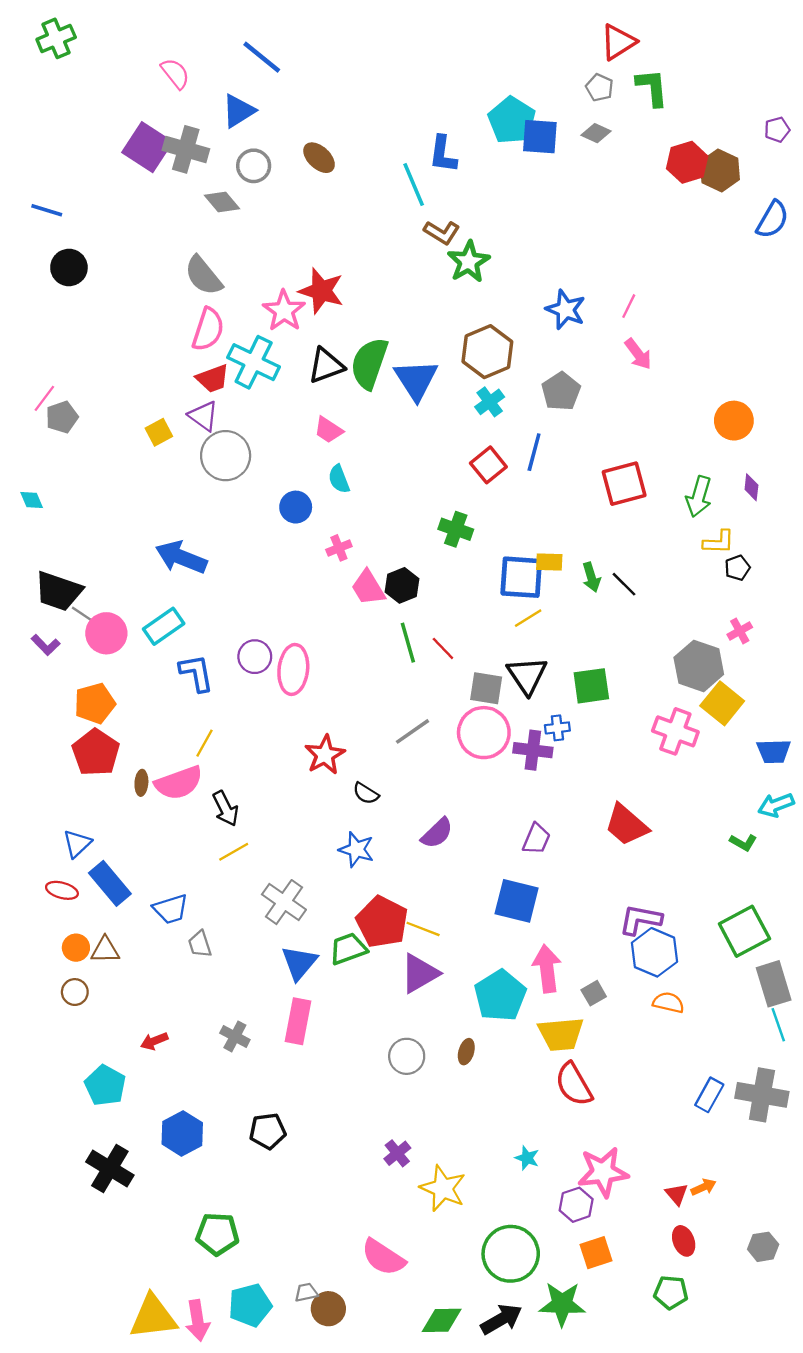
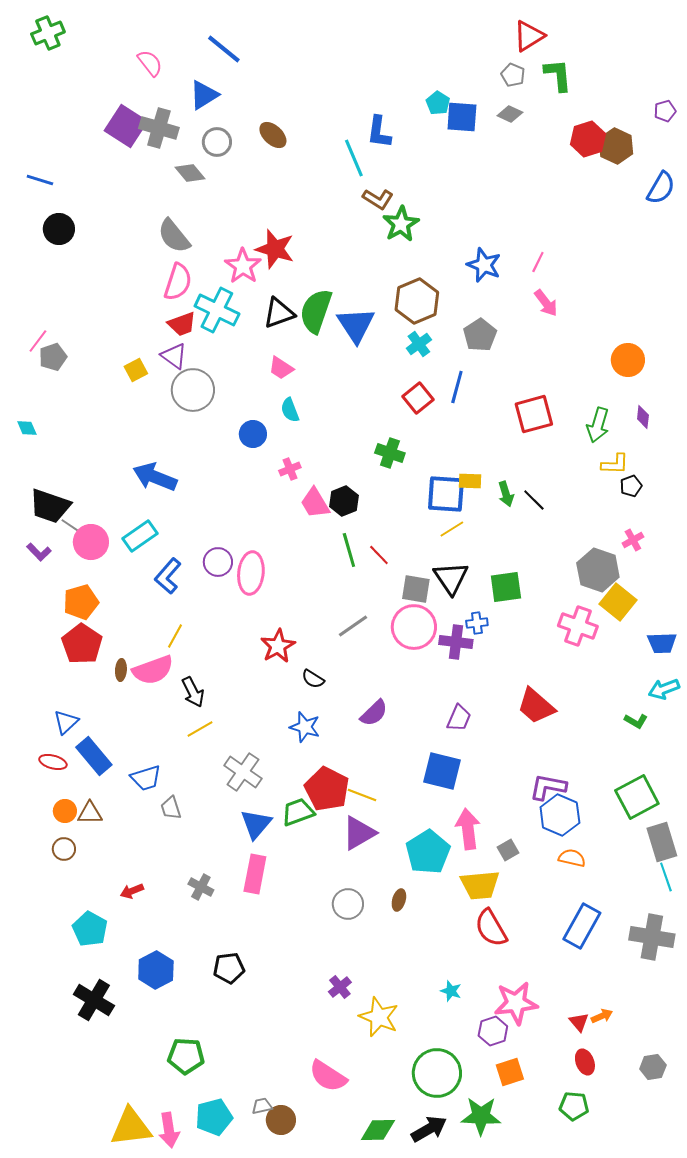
cyan pentagon: (512, 120) -> (438, 103), size x0.6
blue L-shape: (196, 673) -> (168, 576), turned -129
blue rectangle: (709, 1095) -> (582, 926), moved, size x1.5

